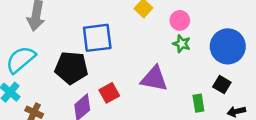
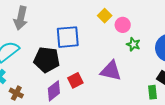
pink circle: (180, 20) -> (123, 25), moved
green rectangle: (198, 103) -> (152, 92), moved

